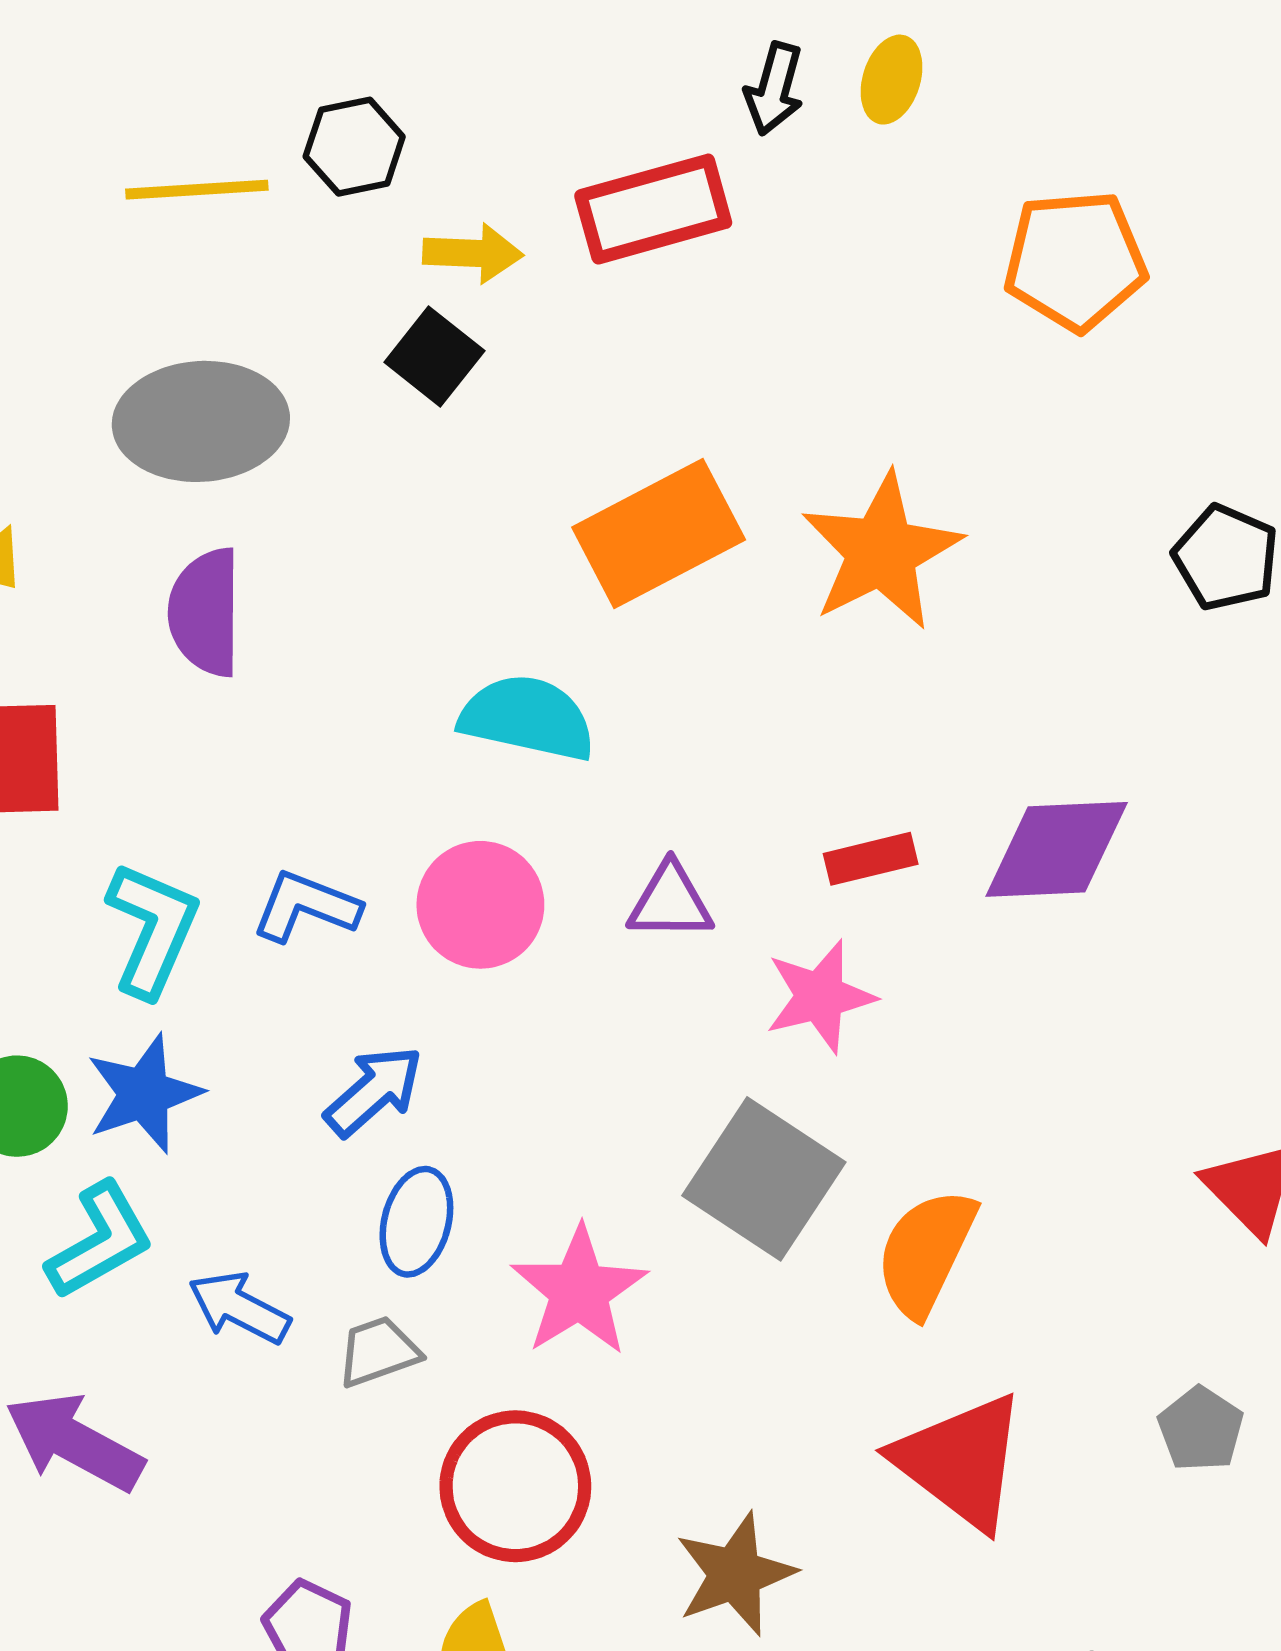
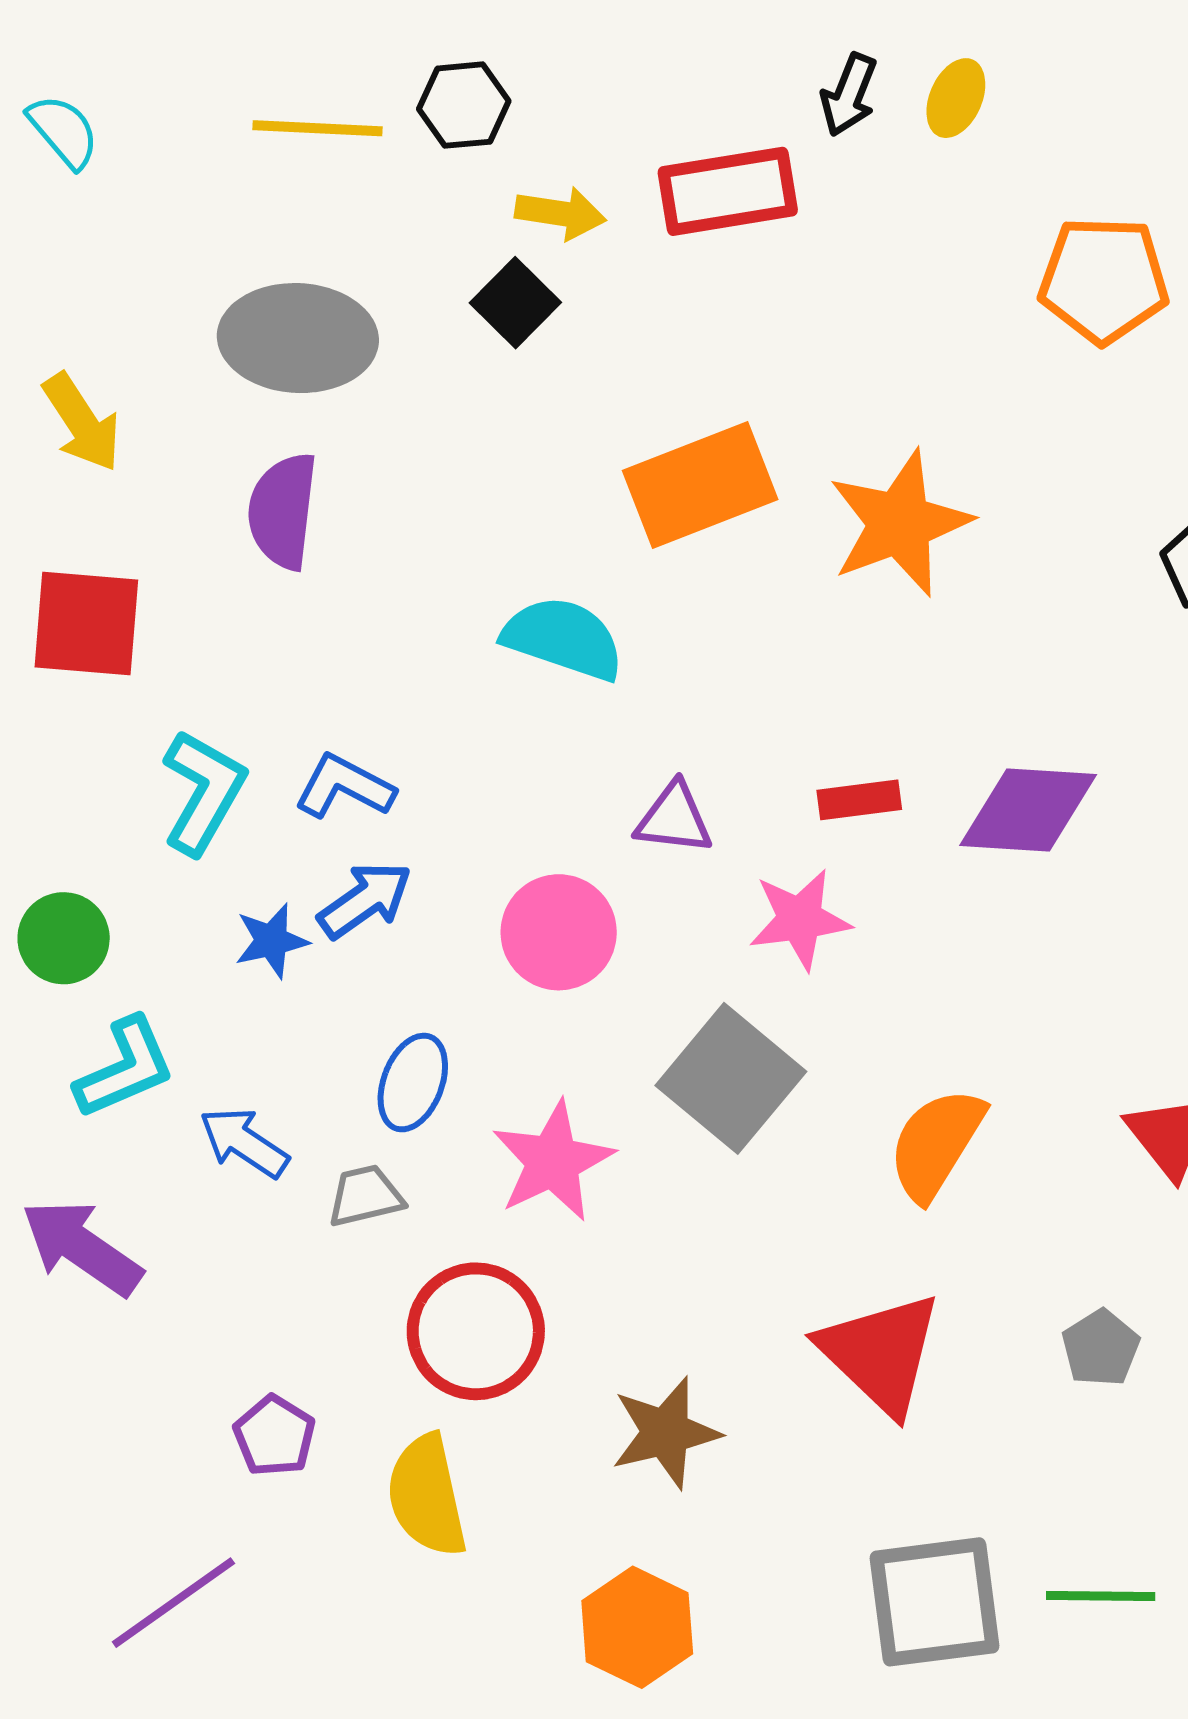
pink circle: (480, 905) -> (559, 932), moved
blue arrow: (374, 1091) -> (365, 900), moved
blue star: (144, 1094) -> (272, 941), moved, size x0.7
orange semicircle: (926, 1253) -> (936, 1144), moved

